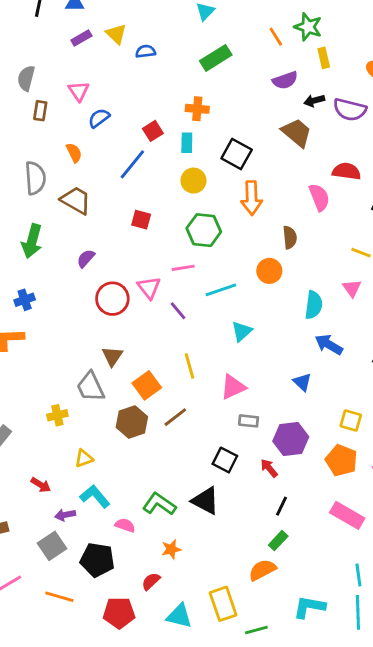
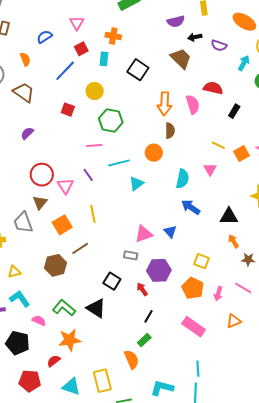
pink triangle: (79, 91) -> (77, 23), moved
purple semicircle: (350, 110) -> (219, 45), size x0.7
yellow circle: (193, 181) -> (95, 91), moved
orange arrow: (252, 198) -> (165, 104), moved
pink triangle: (149, 288) -> (65, 186), moved
red circle: (112, 299) -> (42, 175), moved
cyan triangle: (242, 331) -> (136, 184), moved
pink triangle: (233, 387) -> (144, 234), moved
brown hexagon: (132, 422) -> (56, 265), moved
orange star: (171, 549) -> (70, 340), size x1.6
orange semicircle: (262, 570) -> (131, 359), turned 90

